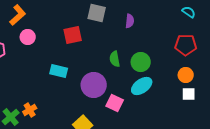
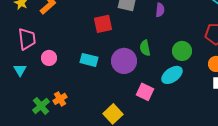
pink circle: (28, 37) -> (49, 58), moved
green circle: (141, 62) -> (182, 51), moved
purple circle: (94, 85) -> (124, 61), moved

